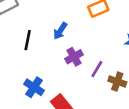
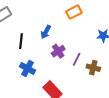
blue cross: (34, 87) -> (28, 68), moved

